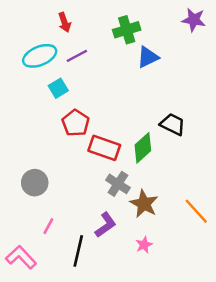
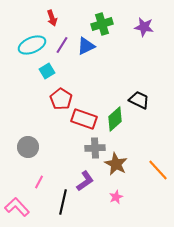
purple star: (194, 20) -> (144, 27), moved
purple line: (77, 56) -> (62, 45), turned -30
blue triangle: (148, 57) -> (86, 46), moved
gray cross: (118, 184) -> (95, 148), turned -36

